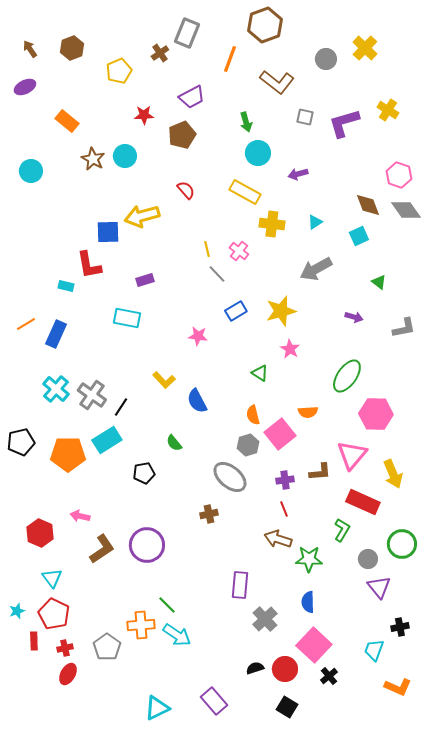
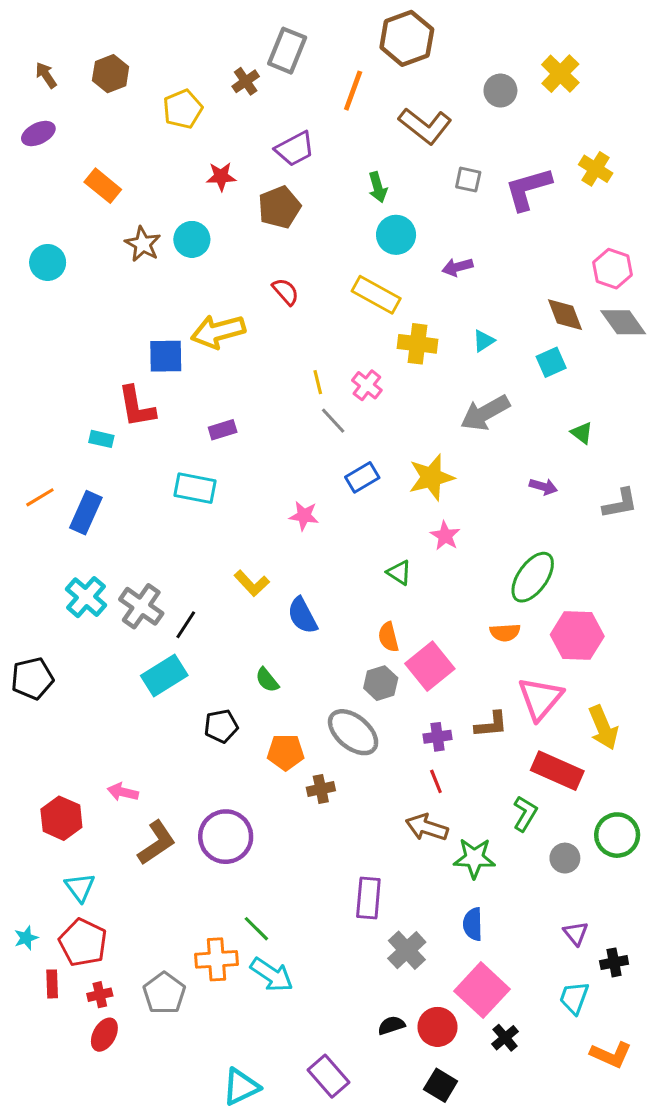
orange semicircle: (308, 412) -> (505, 632), moved
orange pentagon: (68, 454) -> (286, 752), moved, size x0.7
purple triangle: (379, 587) -> (576, 933), moved, size x0.7

